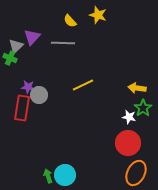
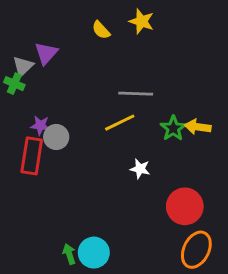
gray line: (63, 43) -> (136, 94), moved
green star: (143, 108) -> (173, 128), moved
white star: (129, 117) -> (140, 169), moved

